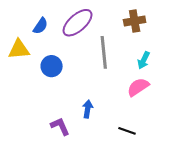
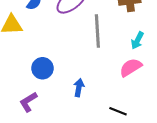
blue circle: (52, 66) -> (42, 68), moved
purple L-shape: (60, 126) -> (28, 102), moved, turned -100

